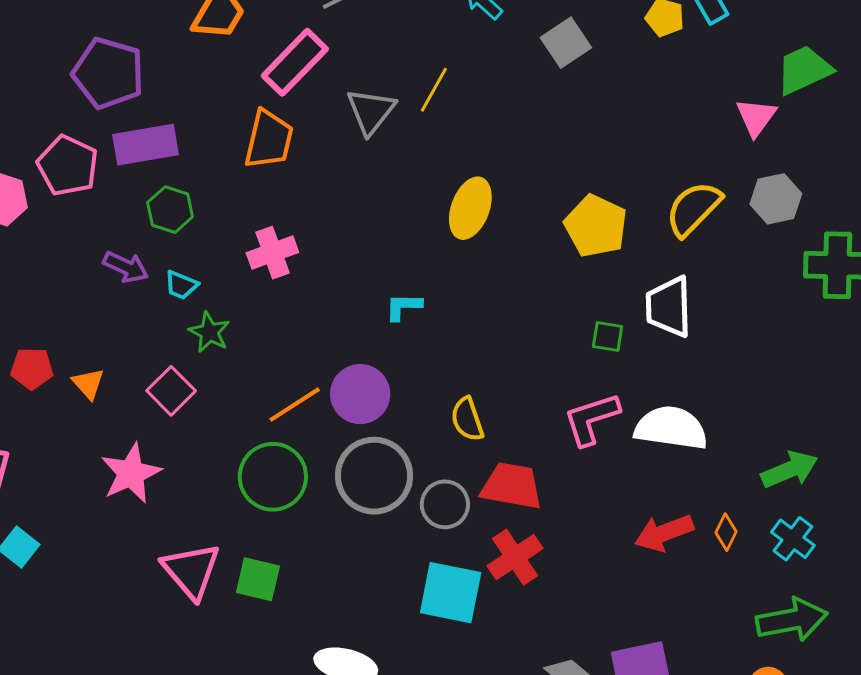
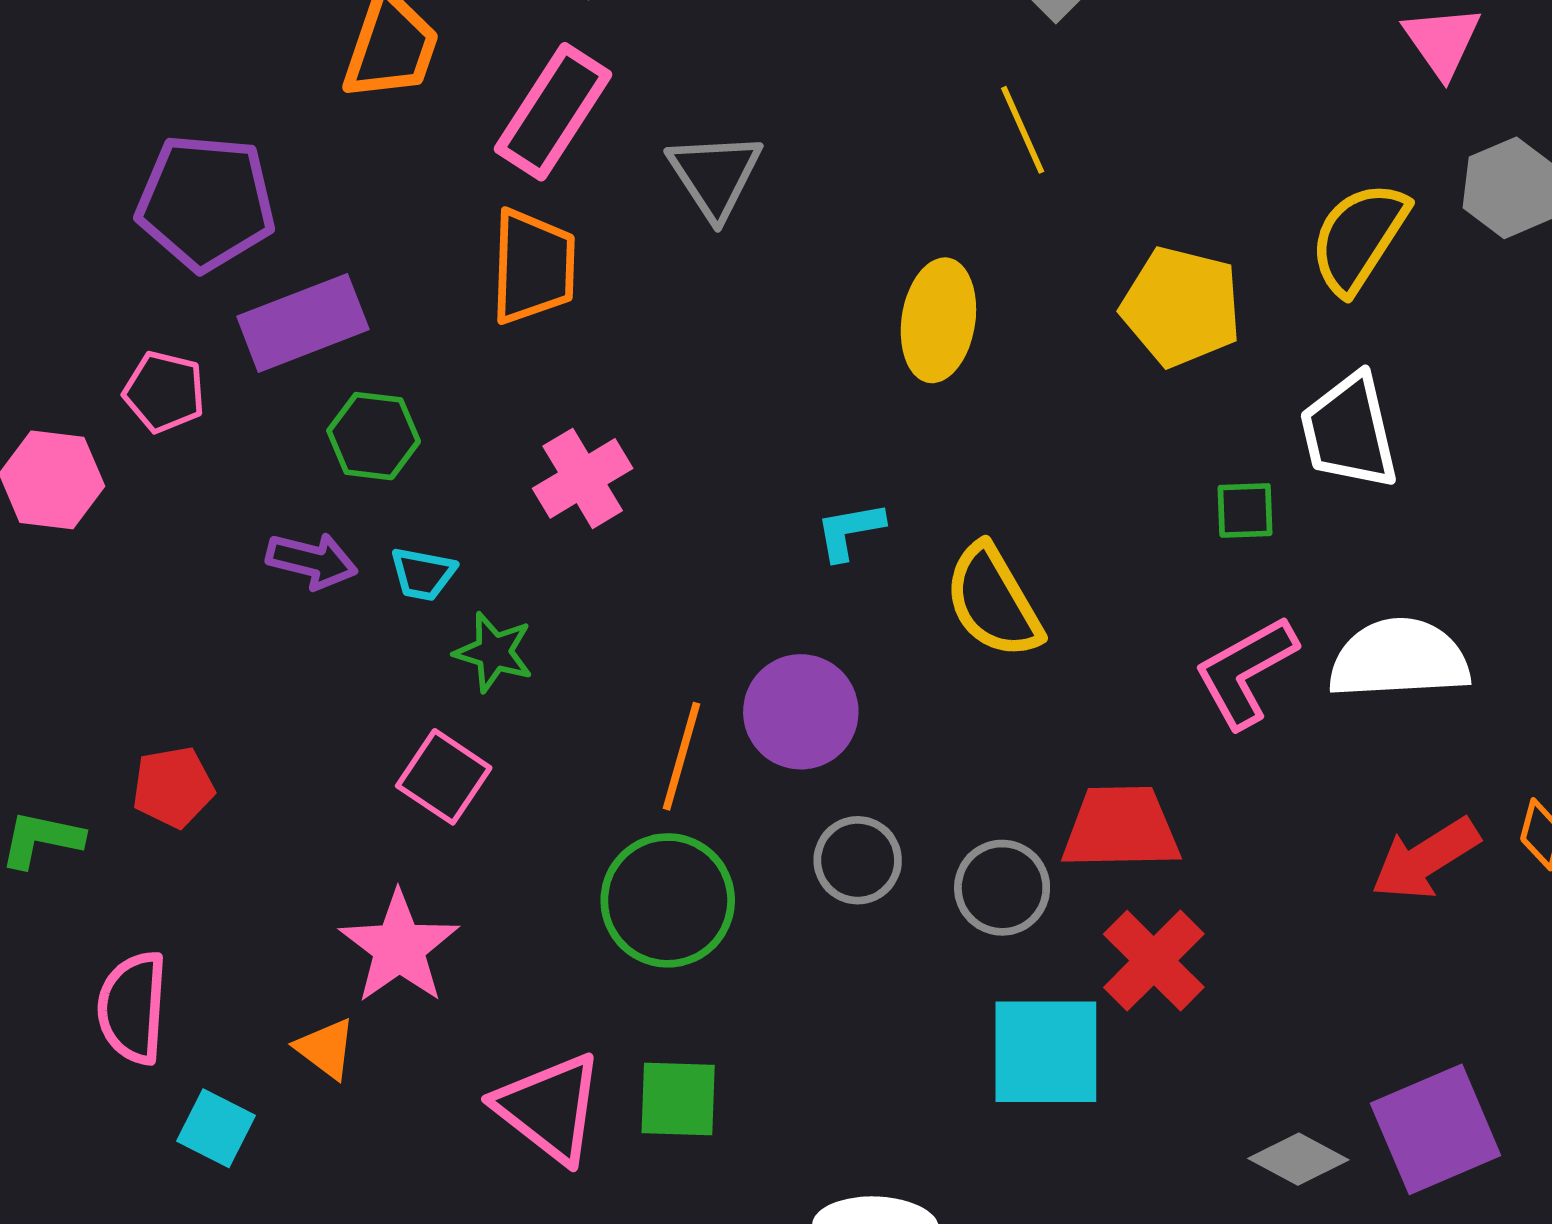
yellow line: (434, 90) -> (1023, 130), moved, turned -42
pink pentagon: (68, 166) -> (164, 392), size x0.7
orange triangle: (88, 384) -> (326, 1049), moved
orange line: (295, 405) -> (682, 756), turned -30
yellow semicircle: (467, 419) -> (993, 601), moved, size x1.4
gray circle: (374, 476) -> (858, 860), size x0.6

